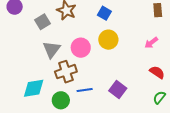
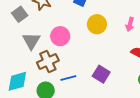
yellow circle: (108, 40) -> (97, 24), moved
pink arrow: (151, 43) -> (130, 24), turned -32

